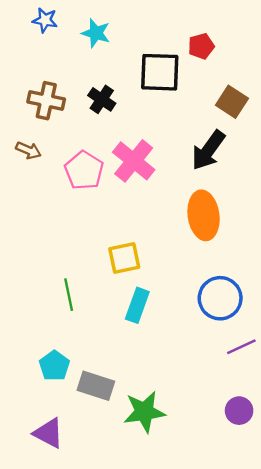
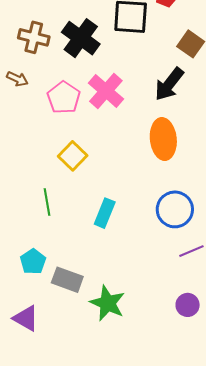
black cross: (102, 99) -> (81, 38), size x1.6
yellow square: (124, 258) -> (73, 156), moved, turned -36
green star: (144, 412) -> (108, 303), turned 30

